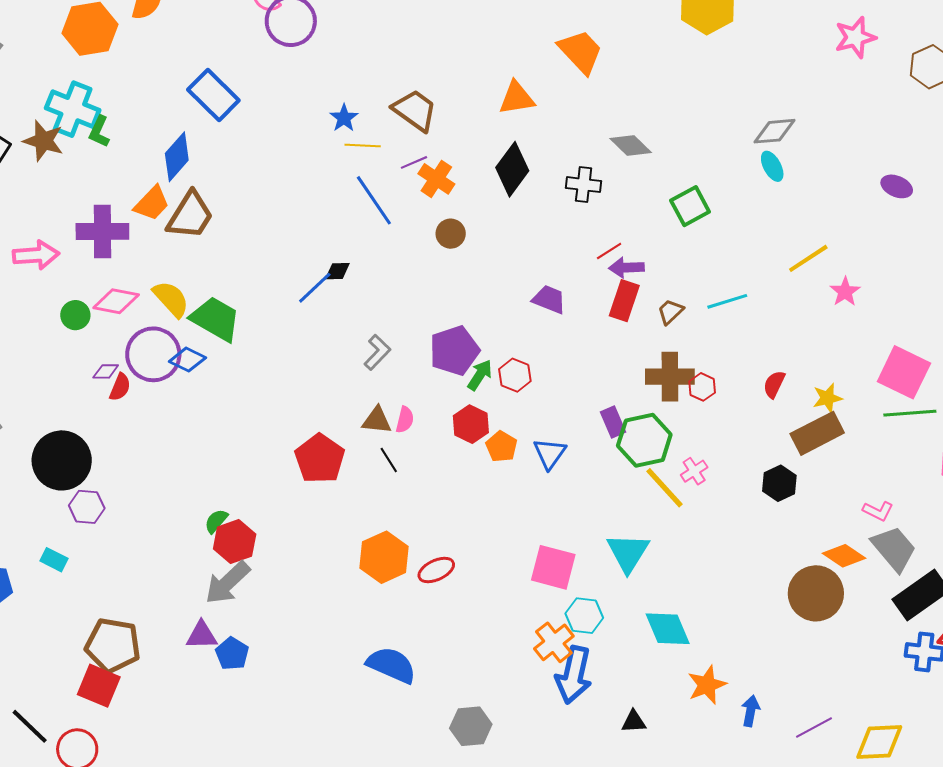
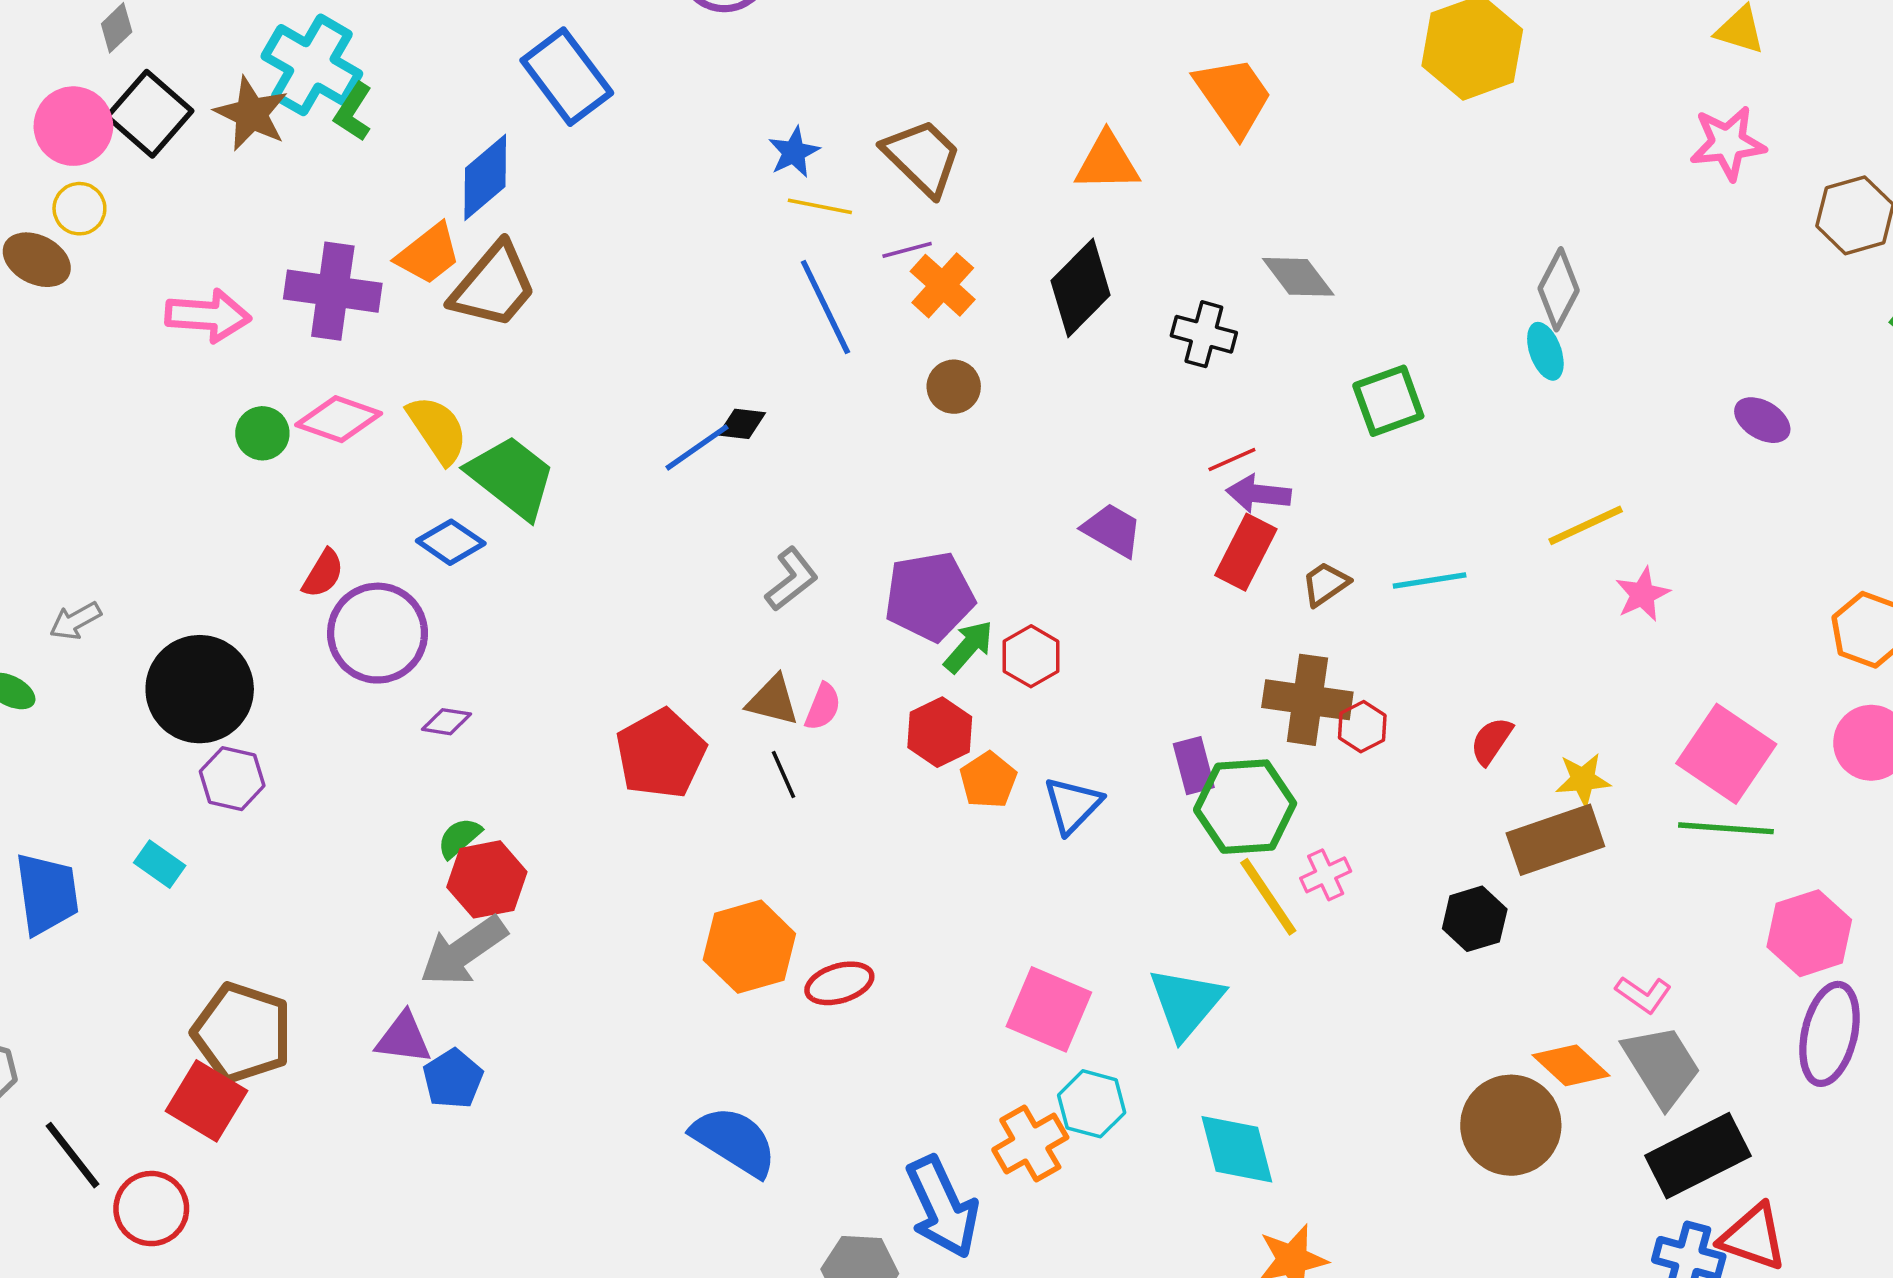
gray diamond: (774, 131) -> (1559, 289), turned -66
purple circle: (153, 354) -> (378, 633), moved
purple diamond: (106, 371) -> (446, 722), moved
blue arrow: (574, 675) -> (942, 1207), moved, turned -46

